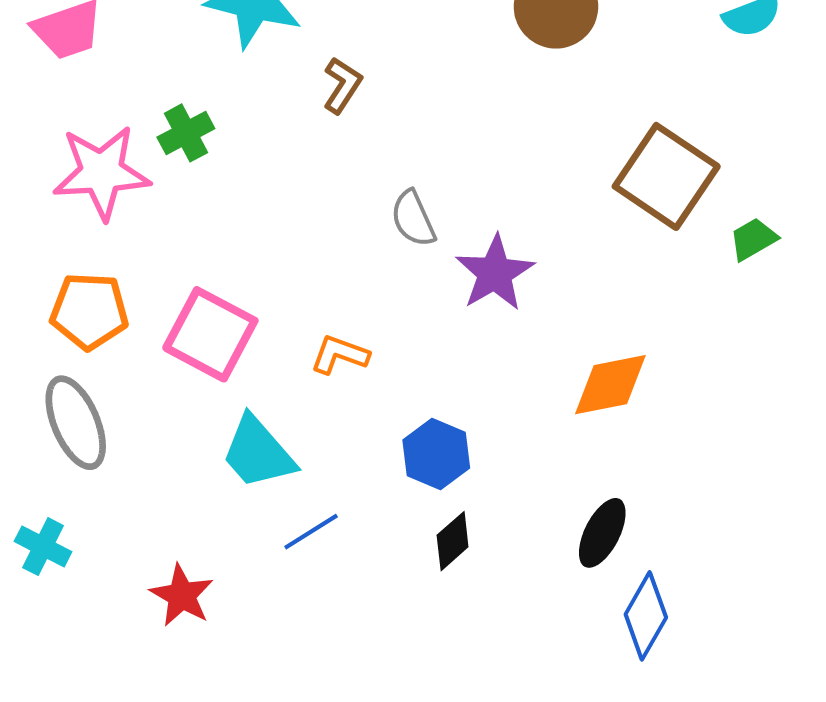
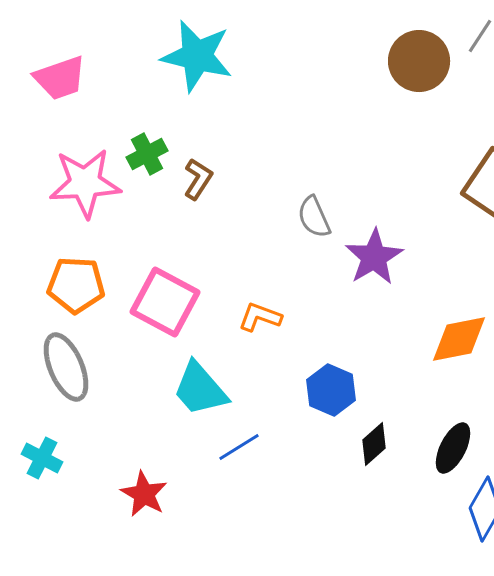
brown L-shape: (342, 85) -> (198, 179), moved
black diamond: (453, 541) -> (374, 444), moved

